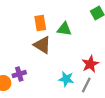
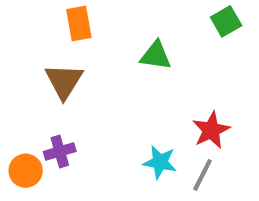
orange rectangle: (40, 23) -> (79, 24), moved
brown triangle: (42, 45) -> (64, 81), moved, turned 30

